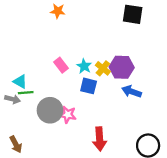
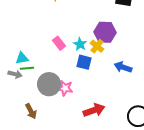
purple hexagon: (122, 67) -> (105, 32), moved
cyan triangle: (20, 82) -> (22, 58), turned -40
red arrow: (100, 139) -> (94, 110), turned -105
brown arrow: (16, 144) -> (31, 111), moved

